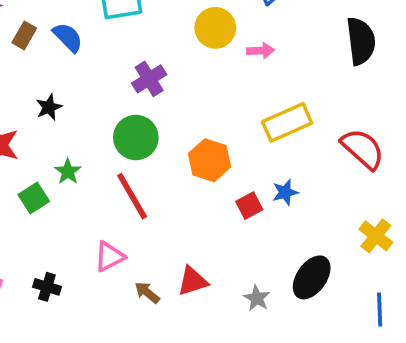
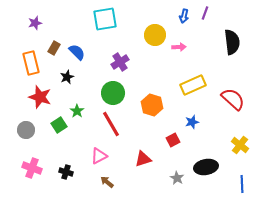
brown rectangle: (24, 35) -> (54, 48), moved
blue semicircle: (68, 37) -> (77, 52), moved
red square: (249, 206) -> (173, 140), moved
black ellipse: (312, 277) -> (206, 167), turned 45
red triangle: (193, 281) -> (143, 159), moved
brown arrow: (147, 293) -> (107, 182), moved

